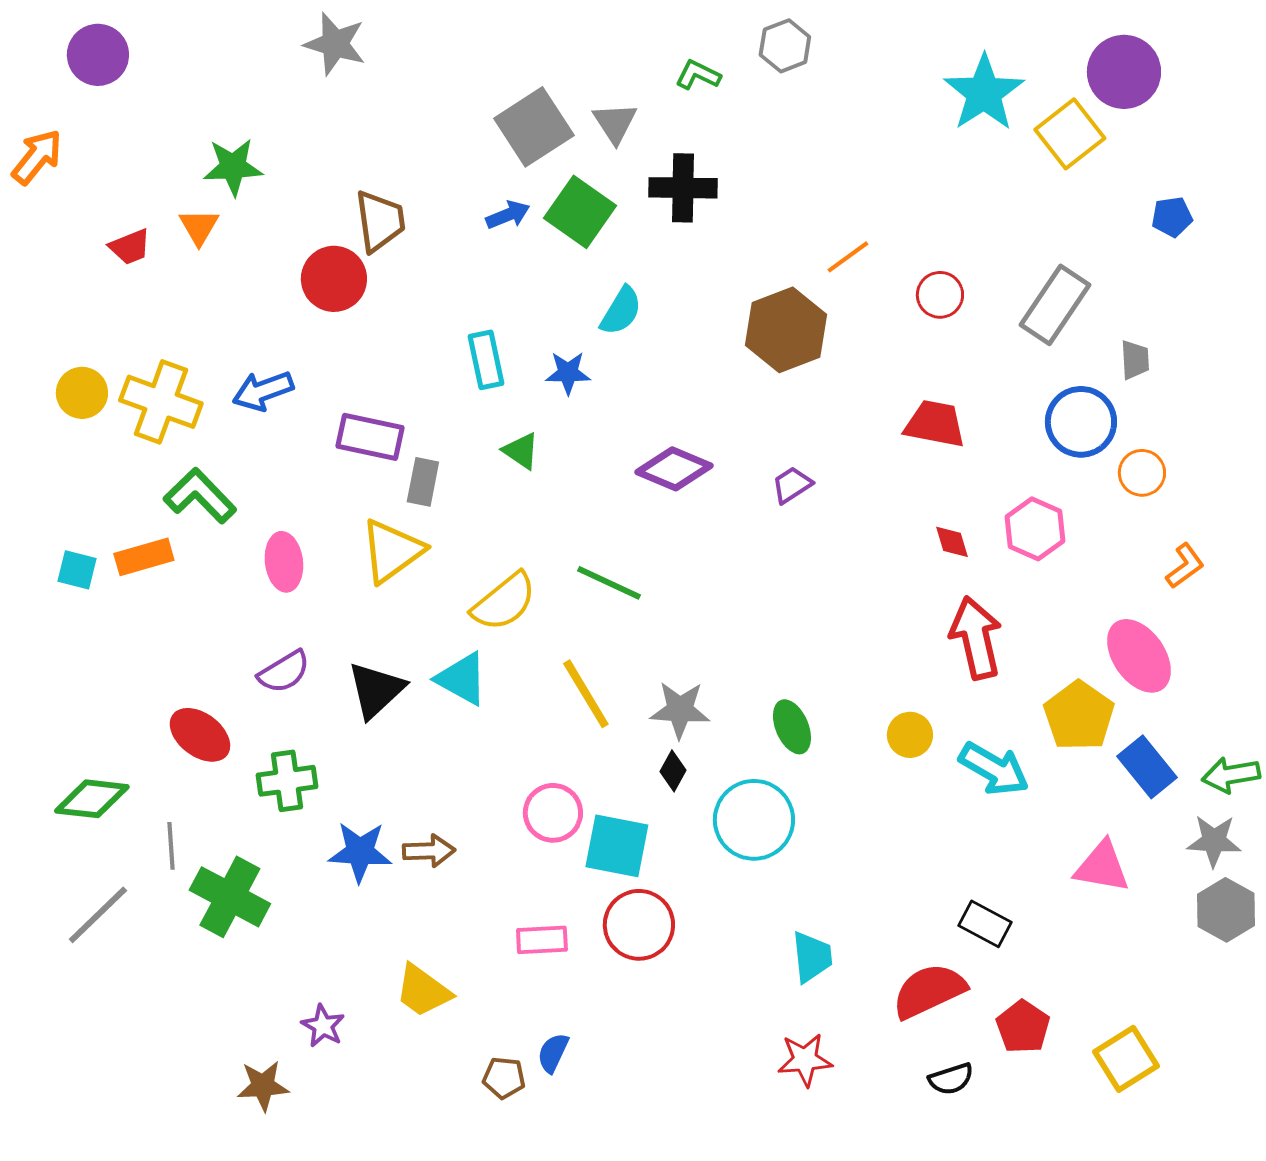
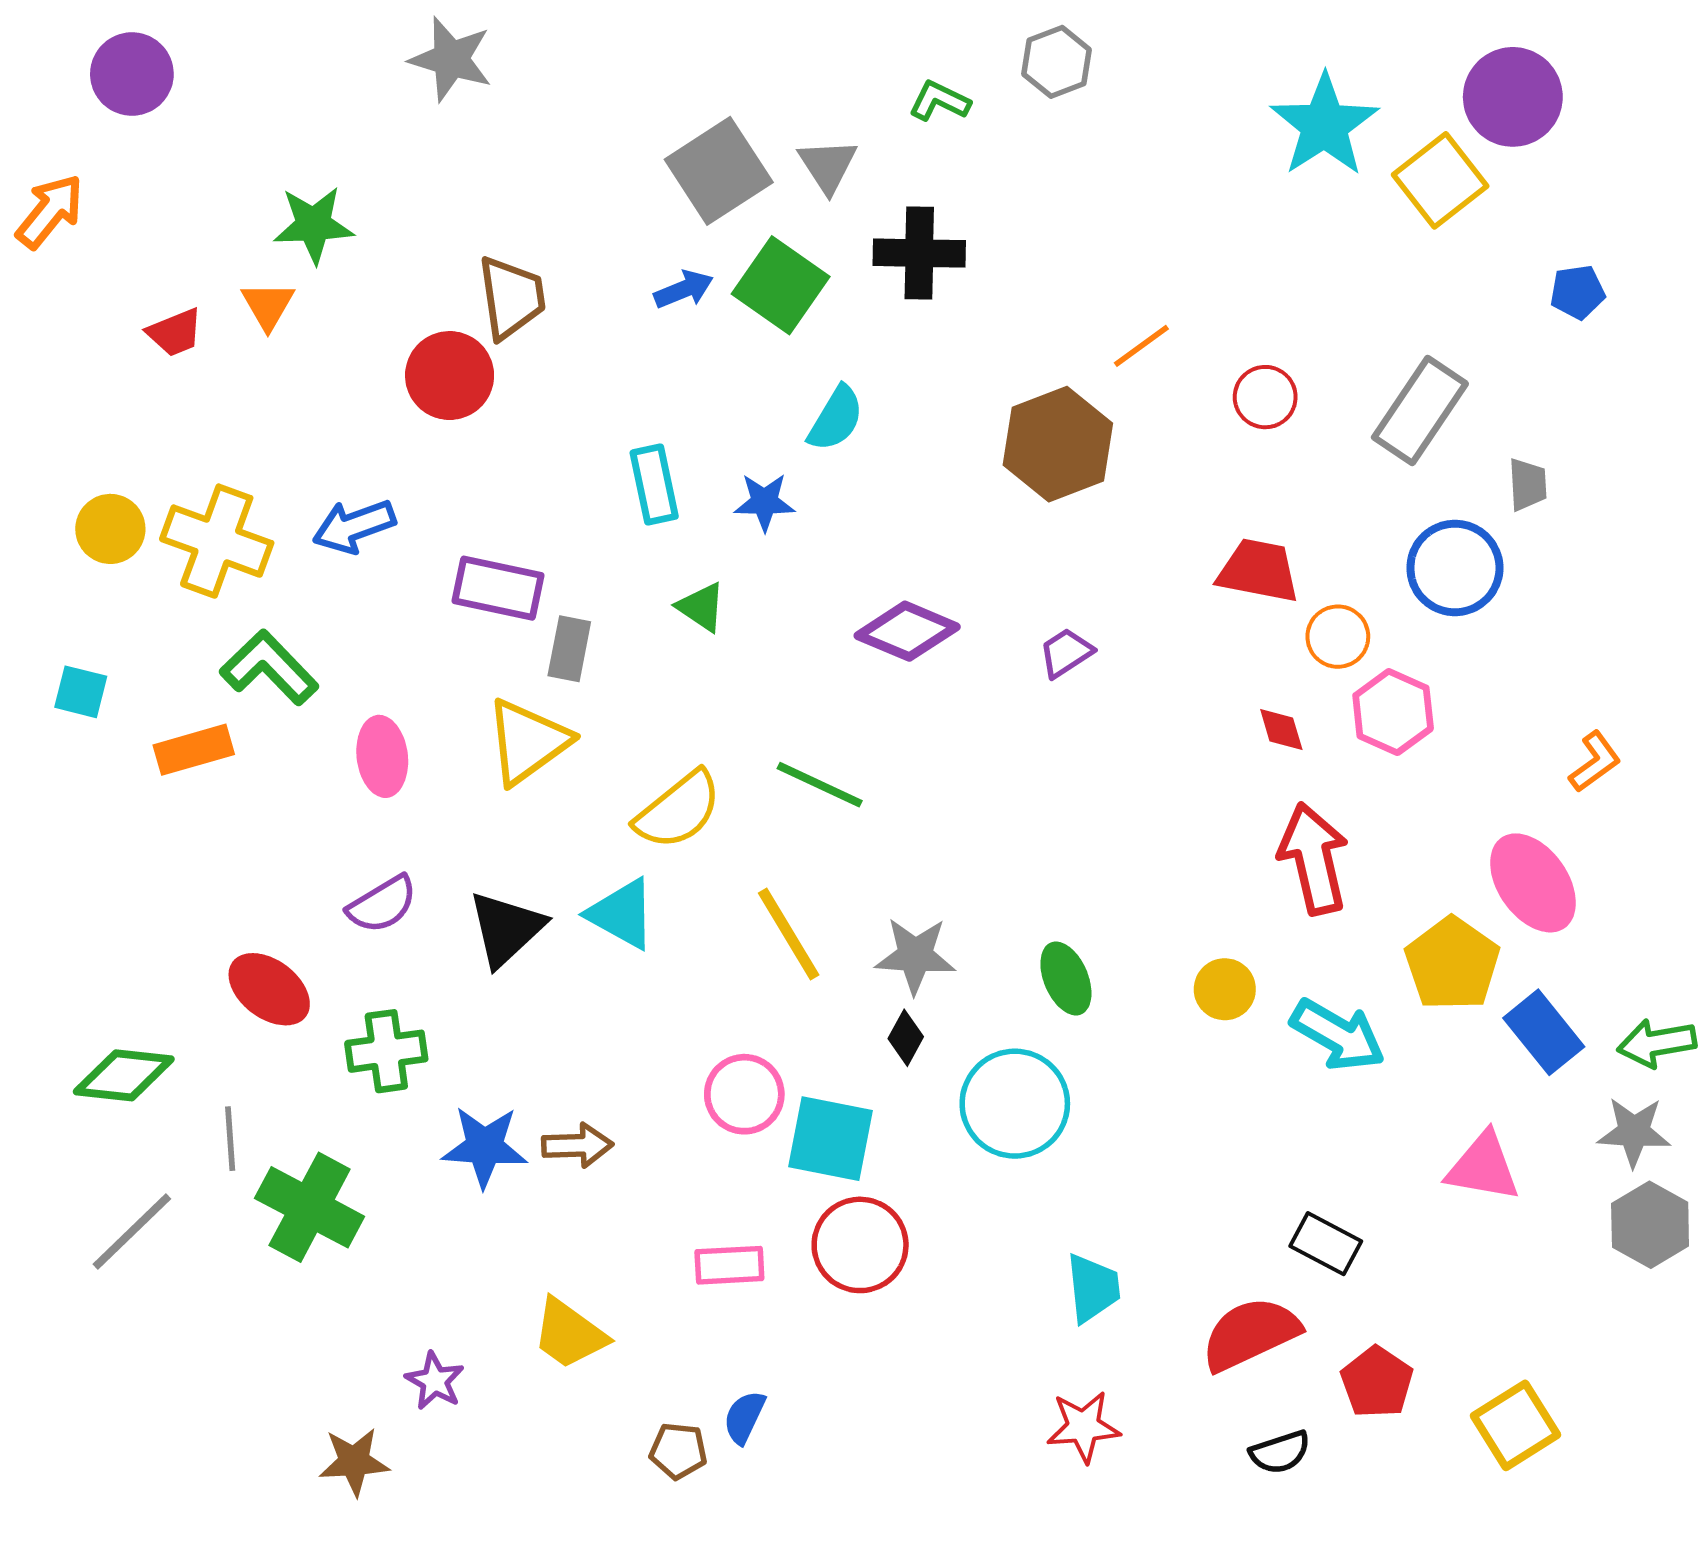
orange circle: (1142, 473) -> (1338, 637), moved
cyan square: (77, 570) -> (81, 692), moved

